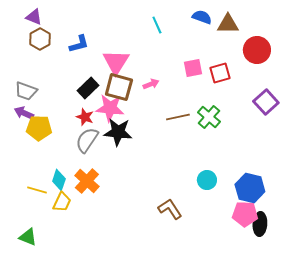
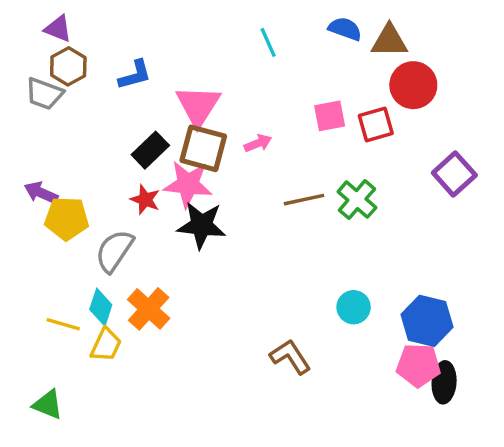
red circle: (257, 50) -> (413, 85), moved
gray trapezoid: (26, 91) -> (44, 94), moved
gray semicircle: (87, 140) -> (114, 251), moved

